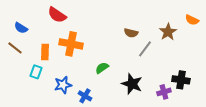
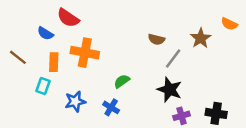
blue semicircle: (21, 28) -> (45, 33), moved
black cross: (181, 80) -> (216, 113), moved
black star: (132, 84) -> (170, 90), moved
purple cross: (164, 92) -> (181, 116), moved
blue cross: (85, 96) -> (111, 107), moved

